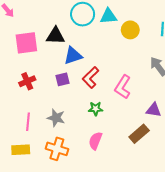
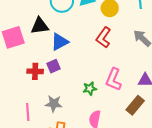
red L-shape: (91, 77) -> (103, 38), moved
red cross: (27, 81) -> (35, 71), moved, turned 35
pink L-shape: (123, 87) -> (114, 79), moved

